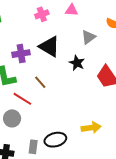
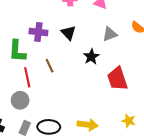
black triangle: (49, 47) -> (68, 33), size x0.7
red line: (22, 99) -> (27, 77), turned 30
gray circle: (12, 118) -> (20, 100), moved

